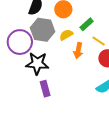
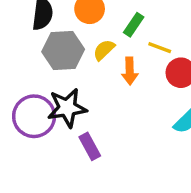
purple circle: (20, 42) -> (34, 116), moved

